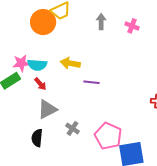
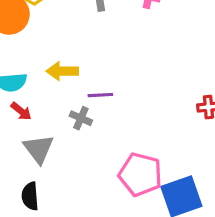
gray triangle: (47, 109) -> (39, 149), turned -30
gray cross: (72, 128) -> (81, 118), moved

